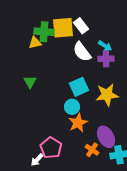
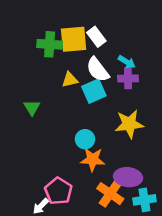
yellow triangle: (35, 43) -> (70, 80), moved
cyan square: (79, 87) -> (94, 91), moved
orange star: (78, 123) -> (93, 159), turned 30
purple ellipse: (106, 137) -> (128, 177), turned -55
orange cross: (92, 150) -> (110, 194), size x1.5

